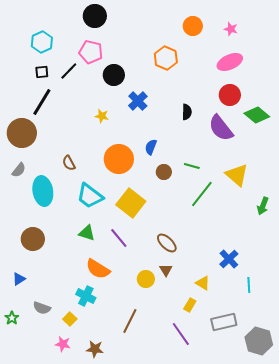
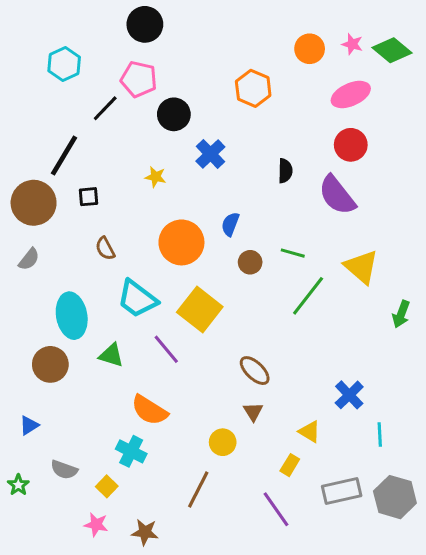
orange circle: (193, 26) -> (310, 49), moved
black square: (42, 72) -> (88, 197), moved
green diamond: (257, 115) -> (392, 50), moved
cyan ellipse: (43, 191) -> (72, 316), moved
green triangle: (87, 233) -> (111, 355), moved
purple line: (119, 238) -> (166, 349), moved
yellow circle: (146, 279) -> (223, 442), moved
gray hexagon: (259, 341) -> (395, 497), moved

